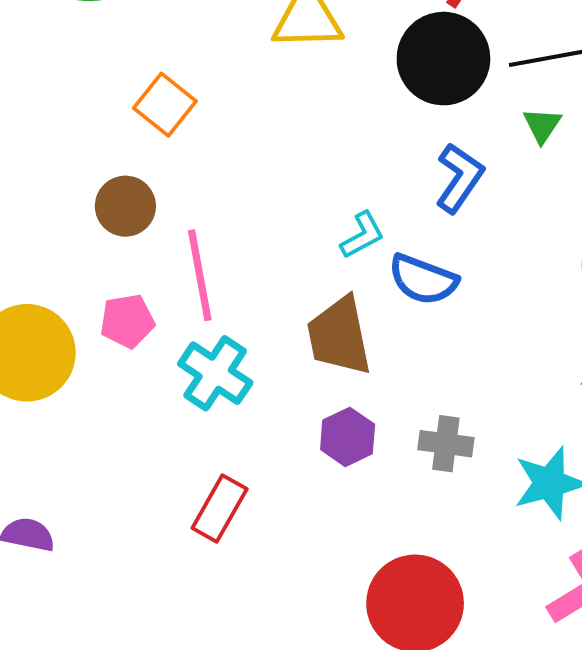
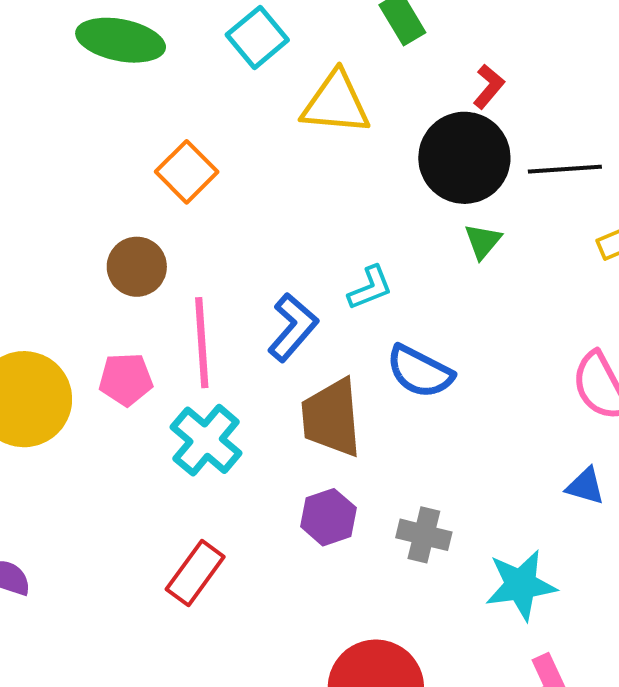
green triangle: (542, 125) -> (483, 241), moved
blue L-shape: (459, 178) -> (293, 327), moved
cyan L-shape: (362, 235) -> (370, 288), moved

